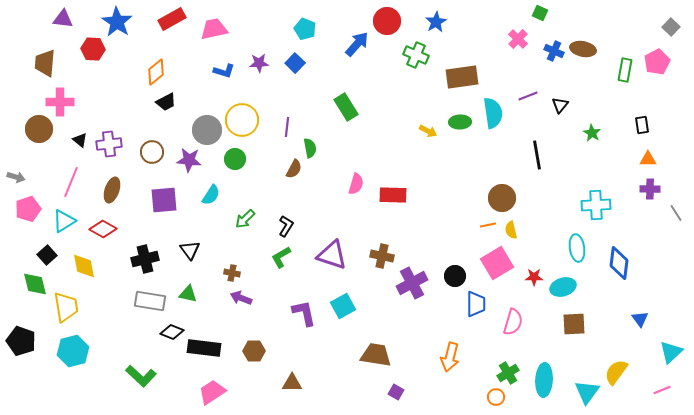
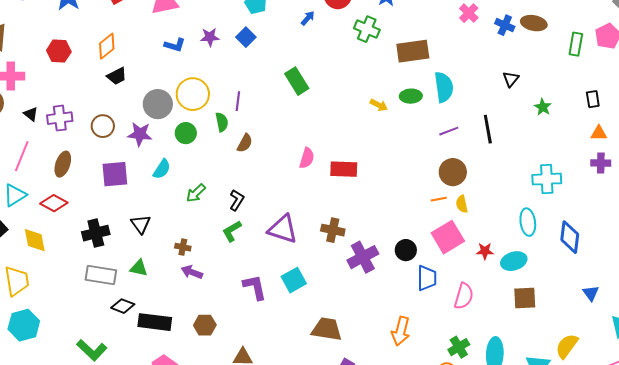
blue arrow: (357, 44) -> (308, 18), size x0.6
red hexagon: (93, 49) -> (59, 51), moved
purple line: (528, 96) -> (449, 131), moved
green semicircle: (310, 148) -> (222, 122), moved

